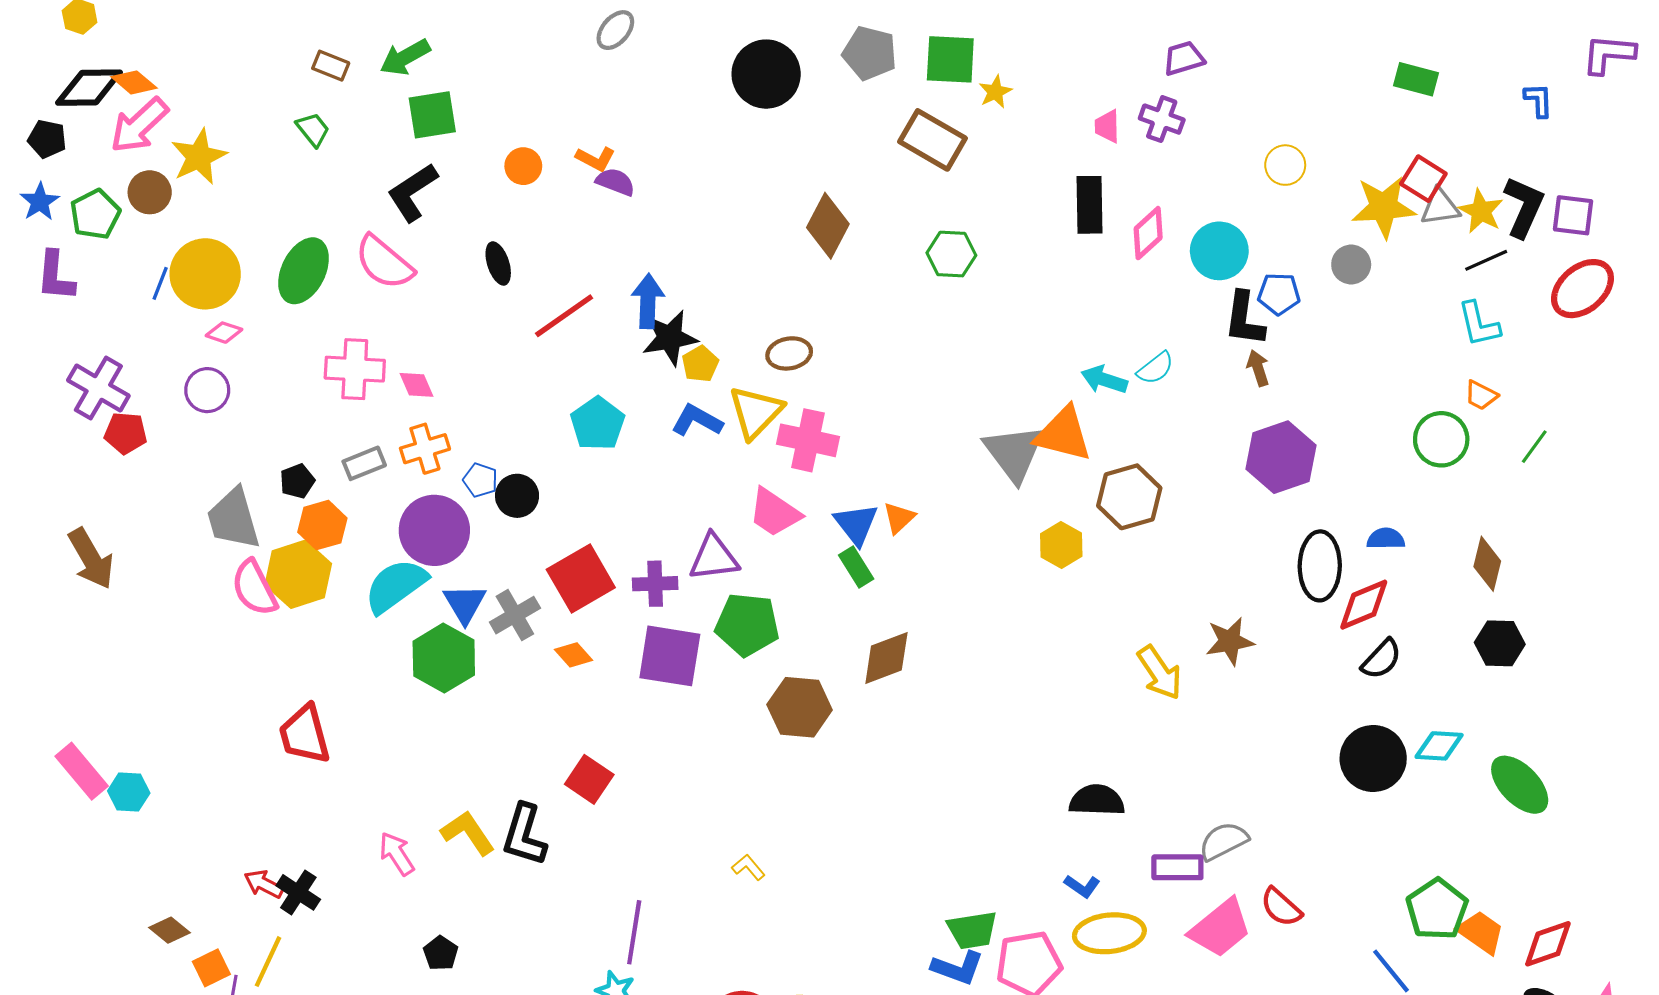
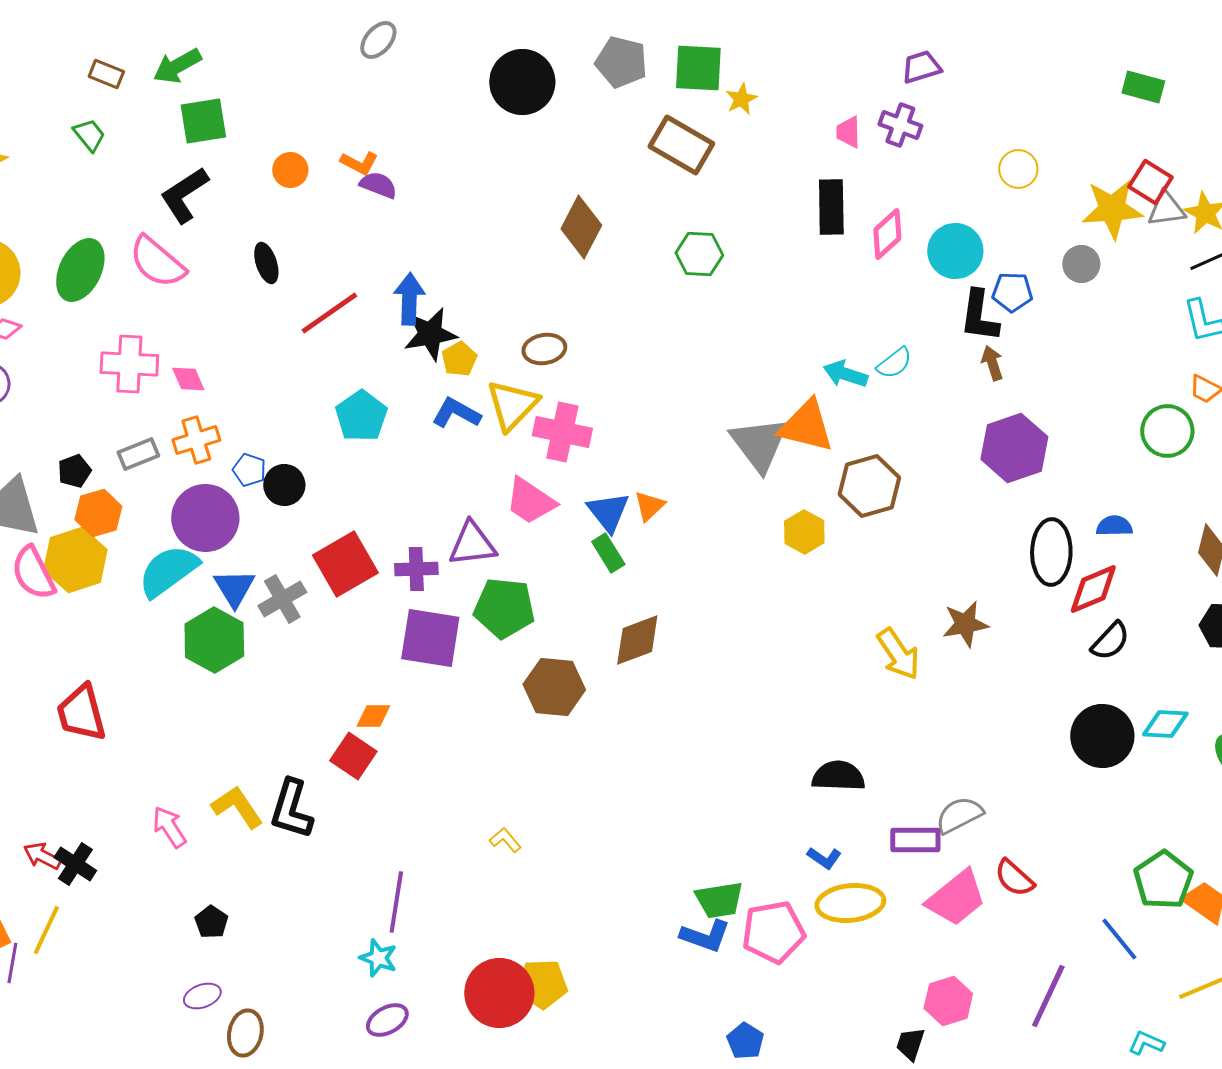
orange diamond: (574, 655) -> (373, 716), moved, turned -48

